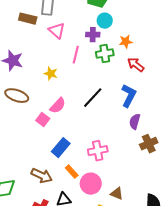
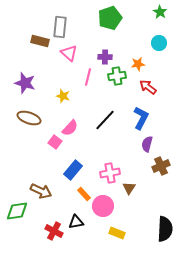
cyan circle: (105, 21) -> (159, 43), moved
brown arrow: (42, 176) -> (41, 191), moved
brown triangle: (117, 194) -> (129, 188), moved, turned 40

